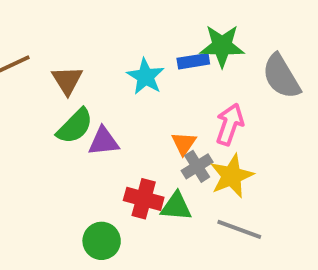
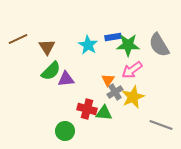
green star: (222, 46) -> (128, 45), moved
pink arrow: (230, 124) -> (132, 70), turned -145
gray line: (239, 229) -> (161, 125), moved

